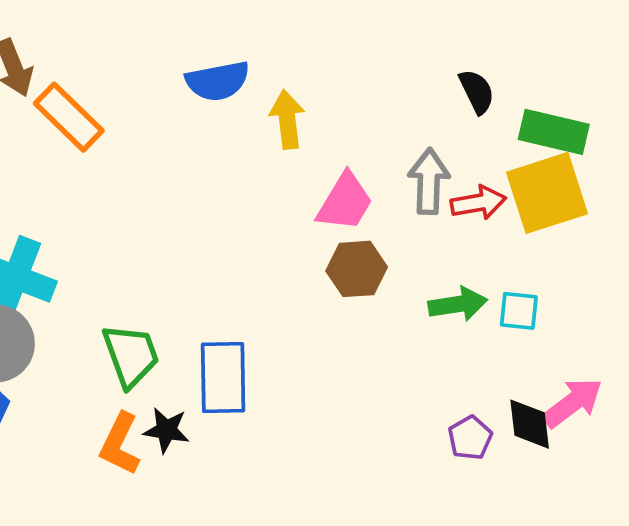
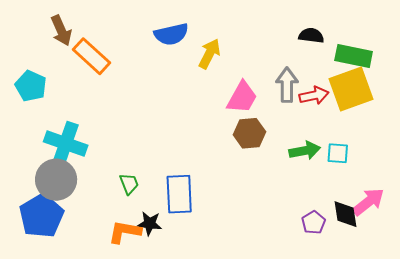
black semicircle: (477, 92) -> (311, 35), turned -55
yellow arrow: (287, 119) -> (210, 54), turned 36
green trapezoid: (131, 355) -> (129, 184), size x0.6
orange L-shape: (120, 444) -> (125, 232), turned 76

